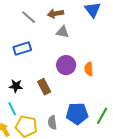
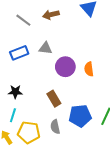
gray triangle: (63, 32) -> (45, 48), moved
brown rectangle: (44, 87) -> (54, 99), moved
cyan line: (12, 109) -> (13, 115), turned 48

